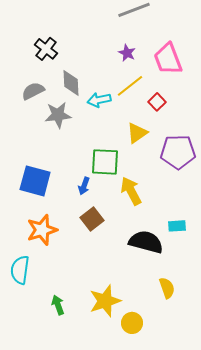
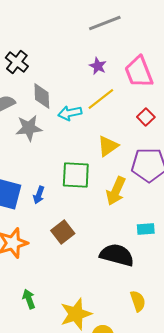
red square: (157, 102) -> (146, 117), moved
blue arrow: (84, 186) -> (39, 195), moved
yellow arrow: (131, 191) -> (116, 191), moved, turned -128
cyan rectangle: (177, 226) -> (146, 229), moved
green arrow: (58, 305) -> (29, 299), moved

